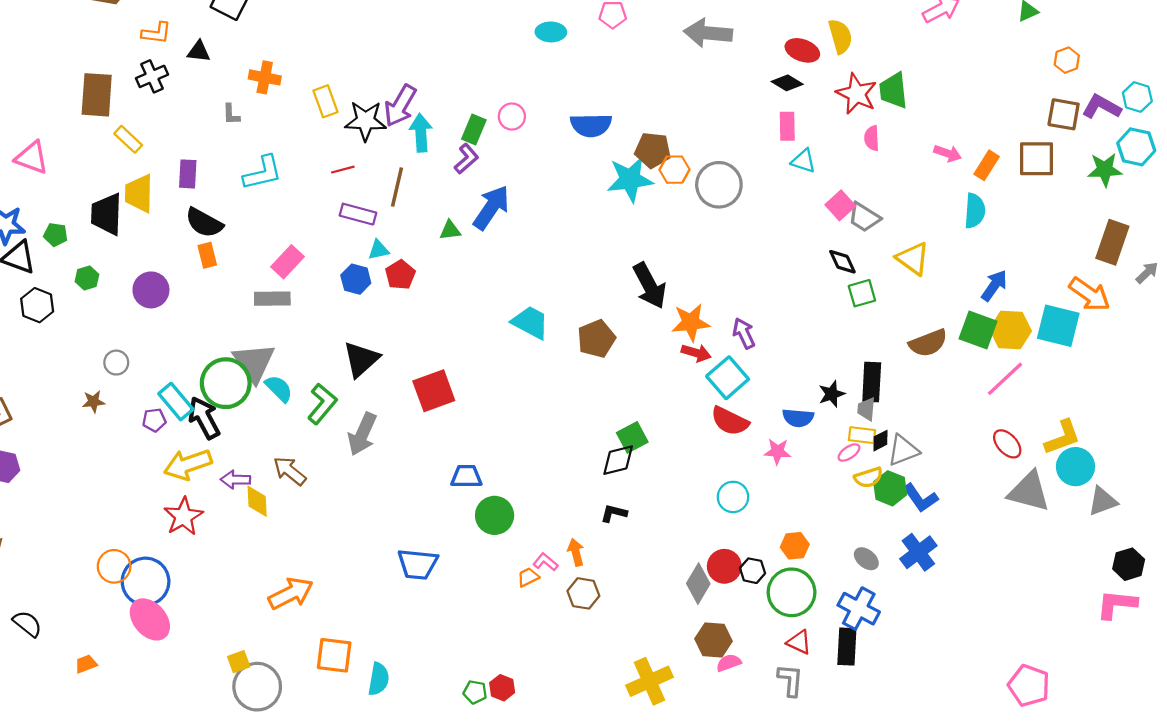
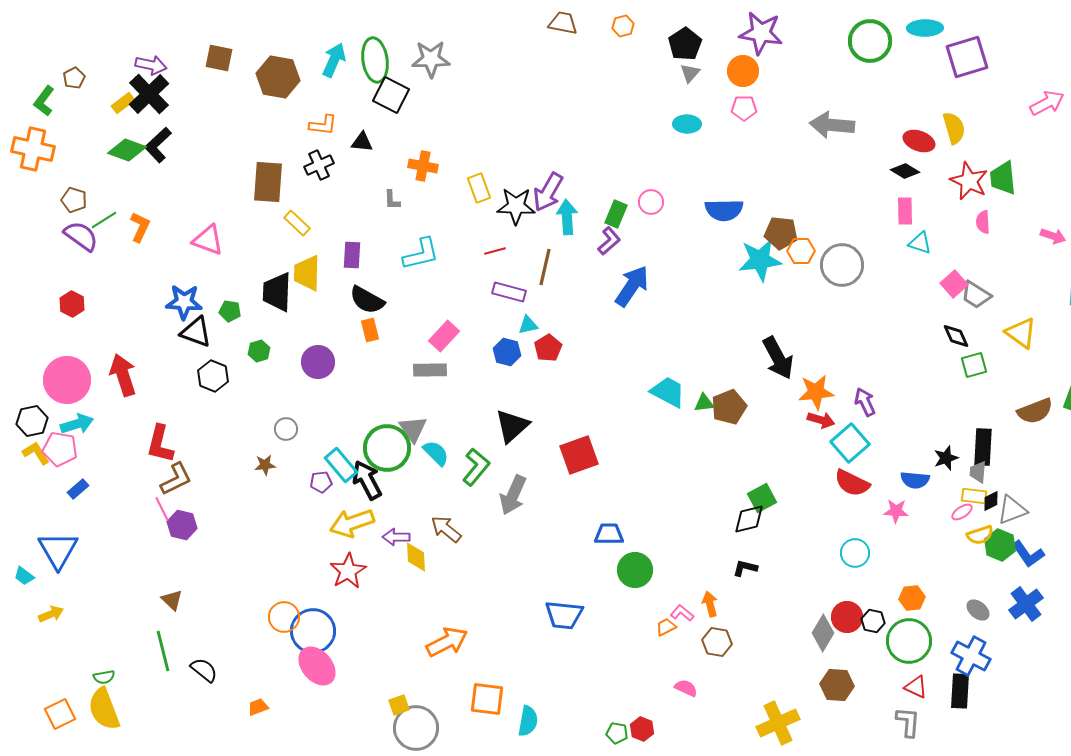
green triangle: (450, 230) -> (704, 403), moved
gray triangle: (254, 363) -> (413, 429), size x0.7
pink semicircle: (729, 663) -> (686, 688), moved, turned 45

